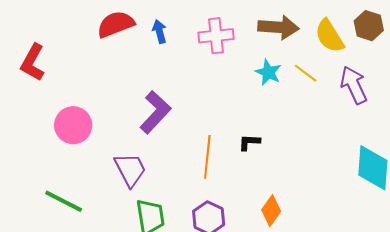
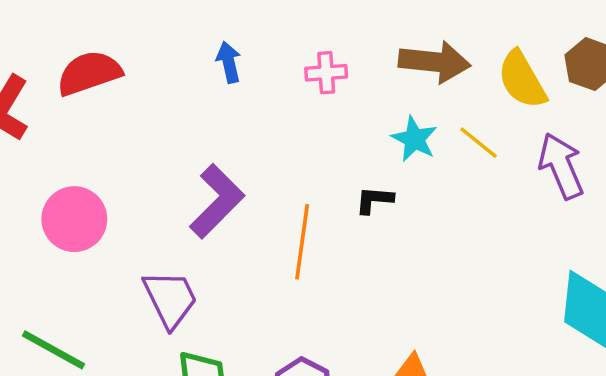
red semicircle: (116, 24) -> (89, 73), moved
pink cross: (216, 36) -> (326, 73), size x0.7
black L-shape: (249, 142) -> (374, 200), moved
orange line: (207, 157) -> (302, 242), moved

